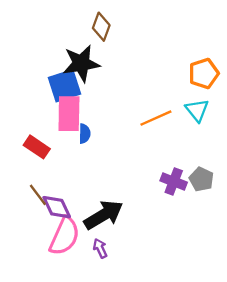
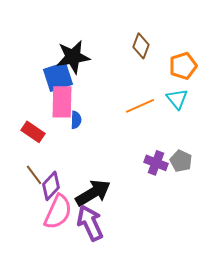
brown diamond: (101, 27) -> (141, 46), moved
purple diamond: (57, 207) -> (51, 186), turned 68
purple arrow: (100, 248) -> (90, 223), size x2.0

